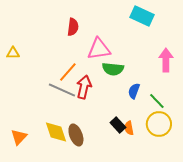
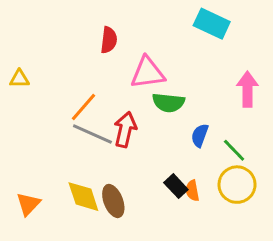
orange line: (68, 72) -> (83, 107), moved

